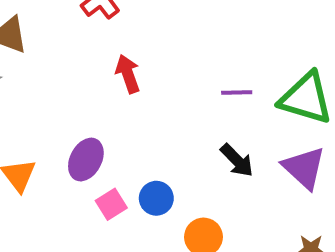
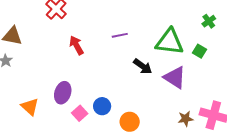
purple line: (237, 93) -> (120, 35), moved
black arrow: (237, 160) -> (143, 66), moved

